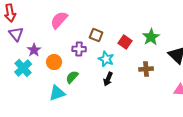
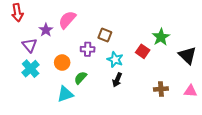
purple triangle: (16, 34) -> (30, 45), moved
red square: (125, 42) -> (143, 51), moved
purple star: (34, 50) -> (46, 30), moved
brown cross: (146, 69) -> (161, 89), moved

